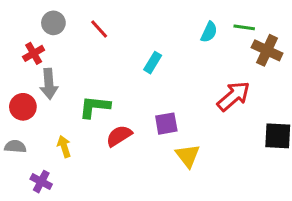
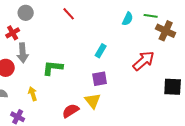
red line: (99, 29) -> (69, 14), moved
cyan rectangle: (153, 63) -> (101, 51), moved
red semicircle: (119, 136) -> (71, 111), moved
yellow triangle: (188, 156) -> (93, 101), moved

